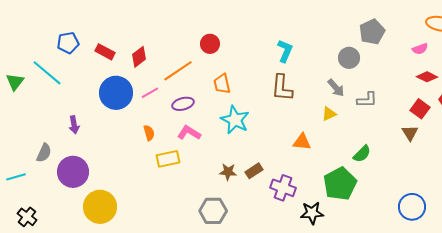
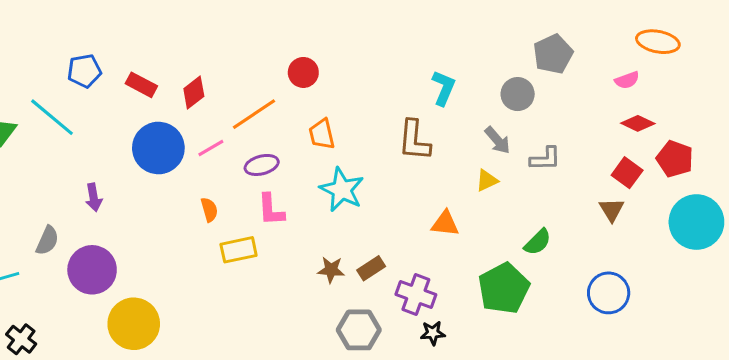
cyan L-shape: (285, 51) -> (444, 88), moved
pink L-shape: (189, 133) -> (271, 210), turned -125
blue circle: (412, 207) -> (609, 293), moved
gray hexagon: (213, 211) -> (359, 330), moved
black star: (312, 213) -> (433, 333), moved, size x0.7

